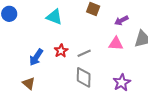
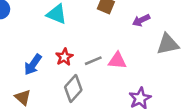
pink triangle: (116, 44) -> (117, 61), moved
gray diamond: (84, 77) -> (73, 88), moved, turned 40

